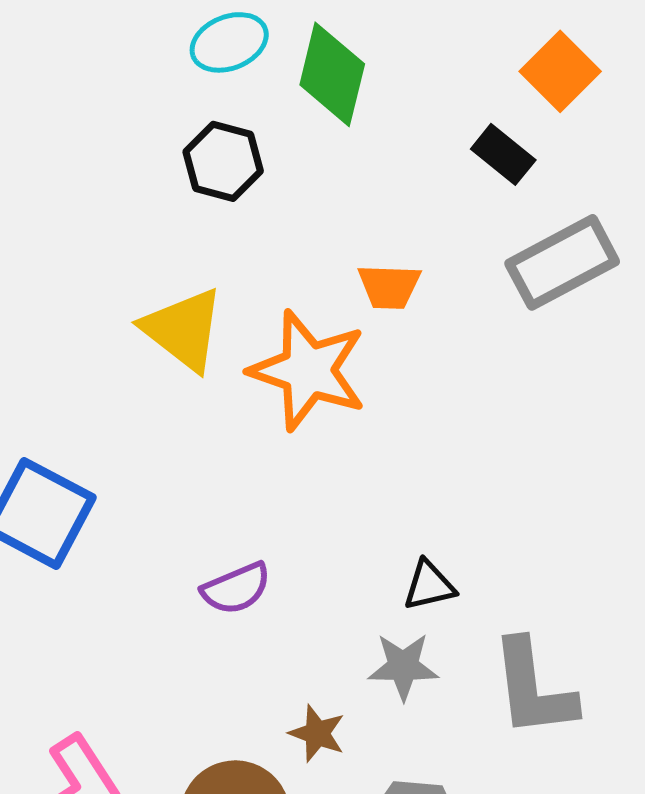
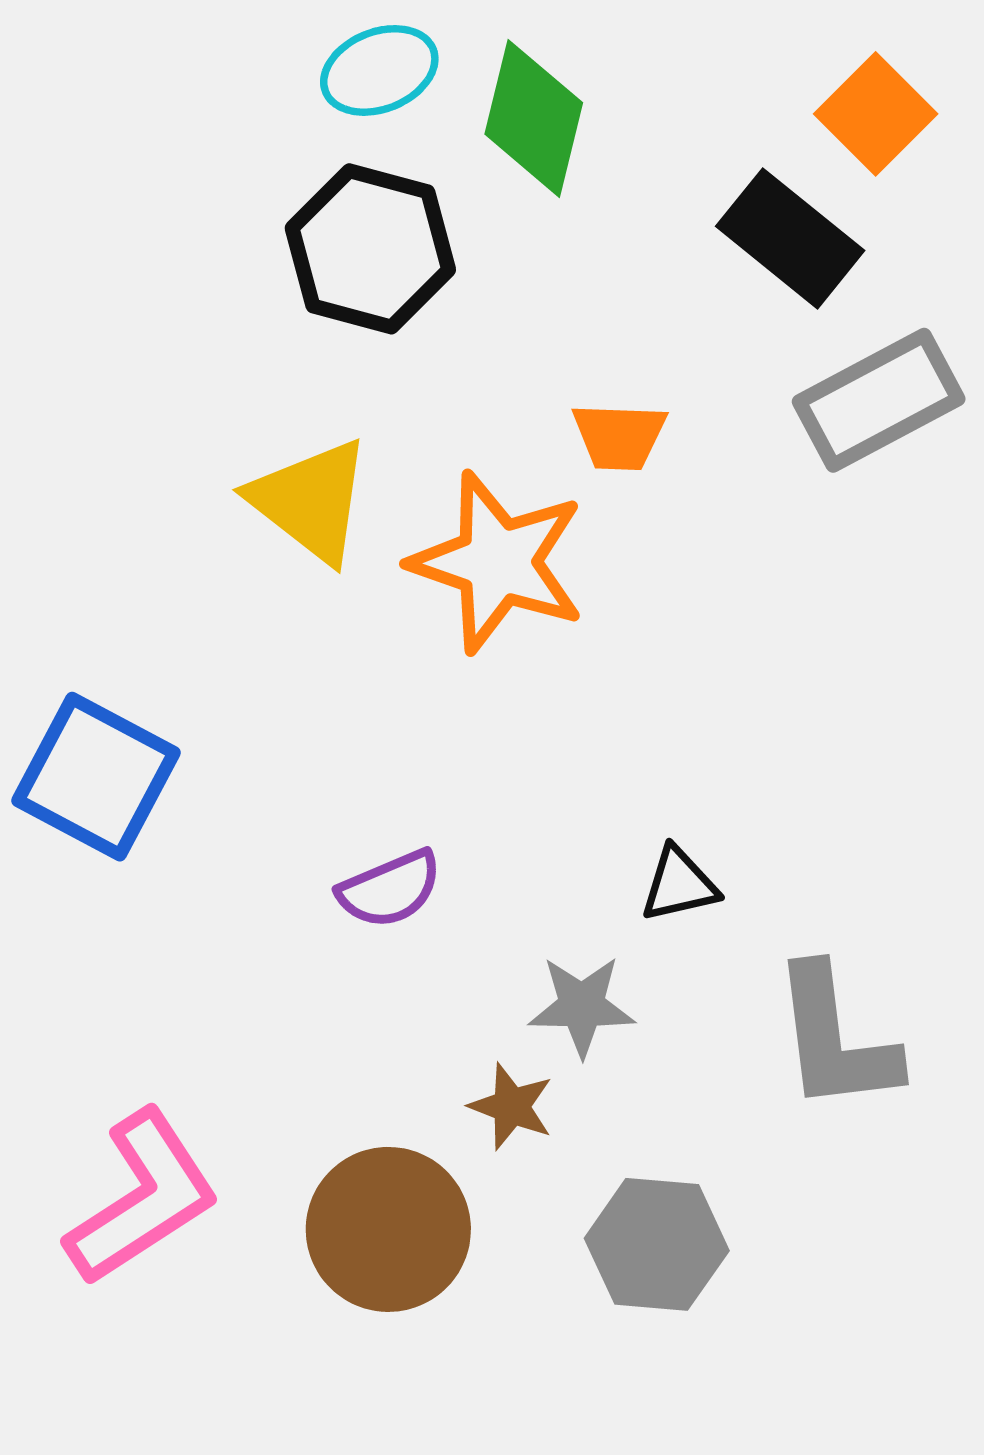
black rectangle: (503, 154) -> (790, 238), size x1.5
black hexagon: (223, 161) -> (370, 249), size x1.4
gray star: (403, 666) -> (582, 1006), moved

